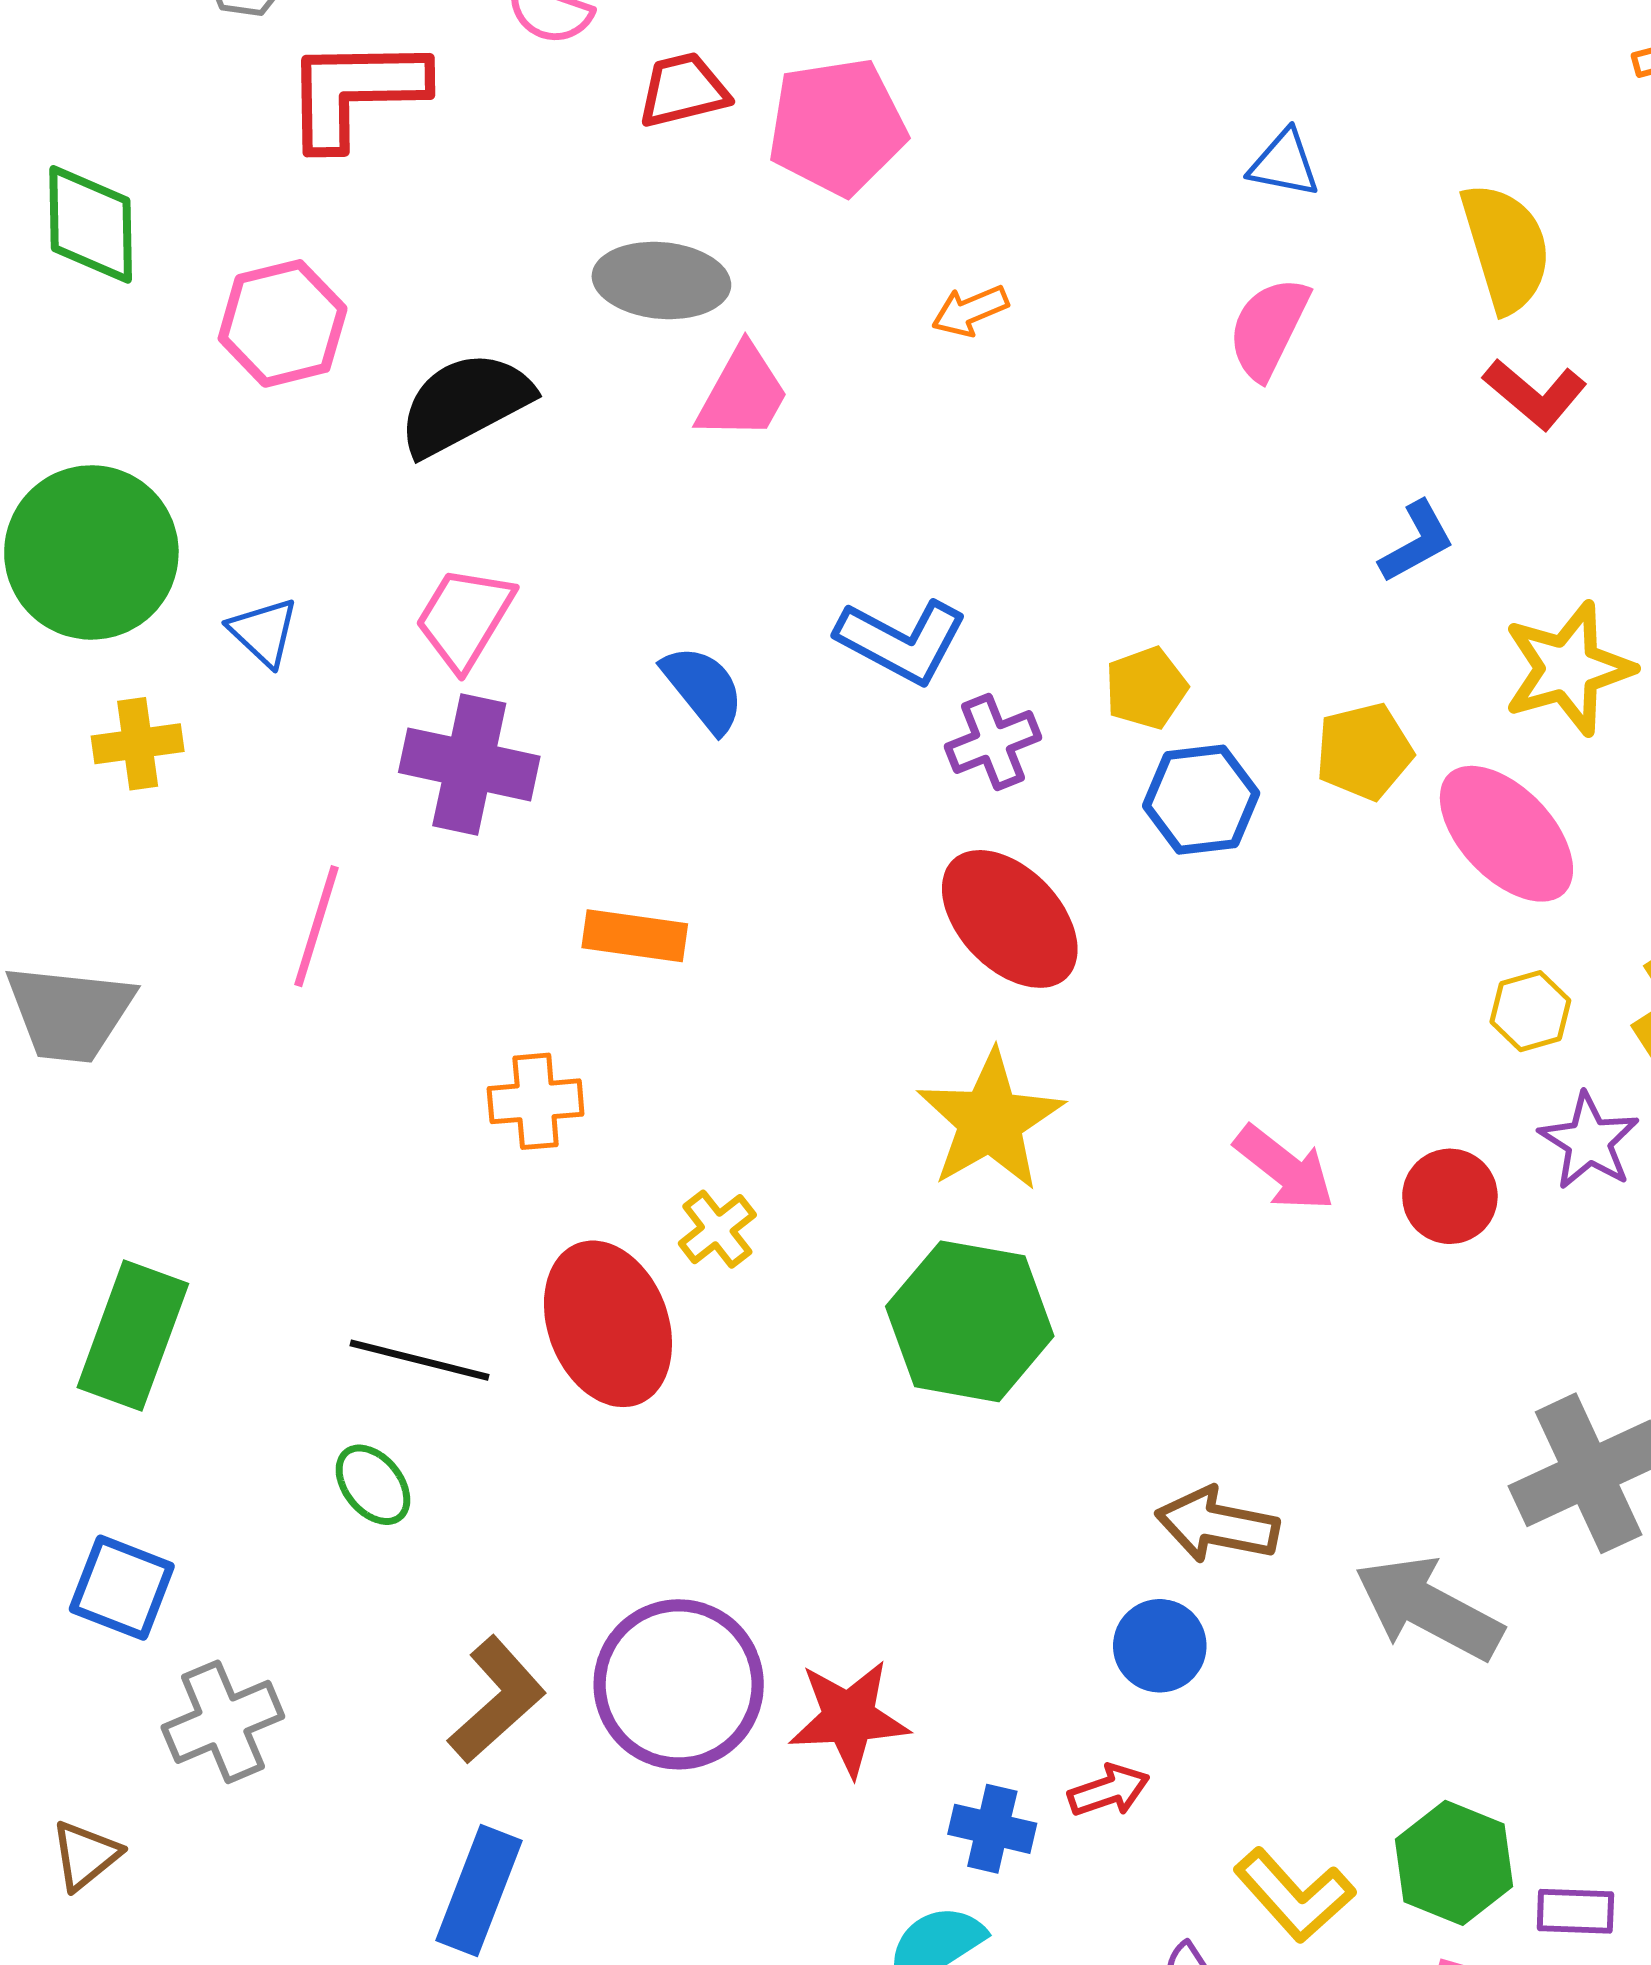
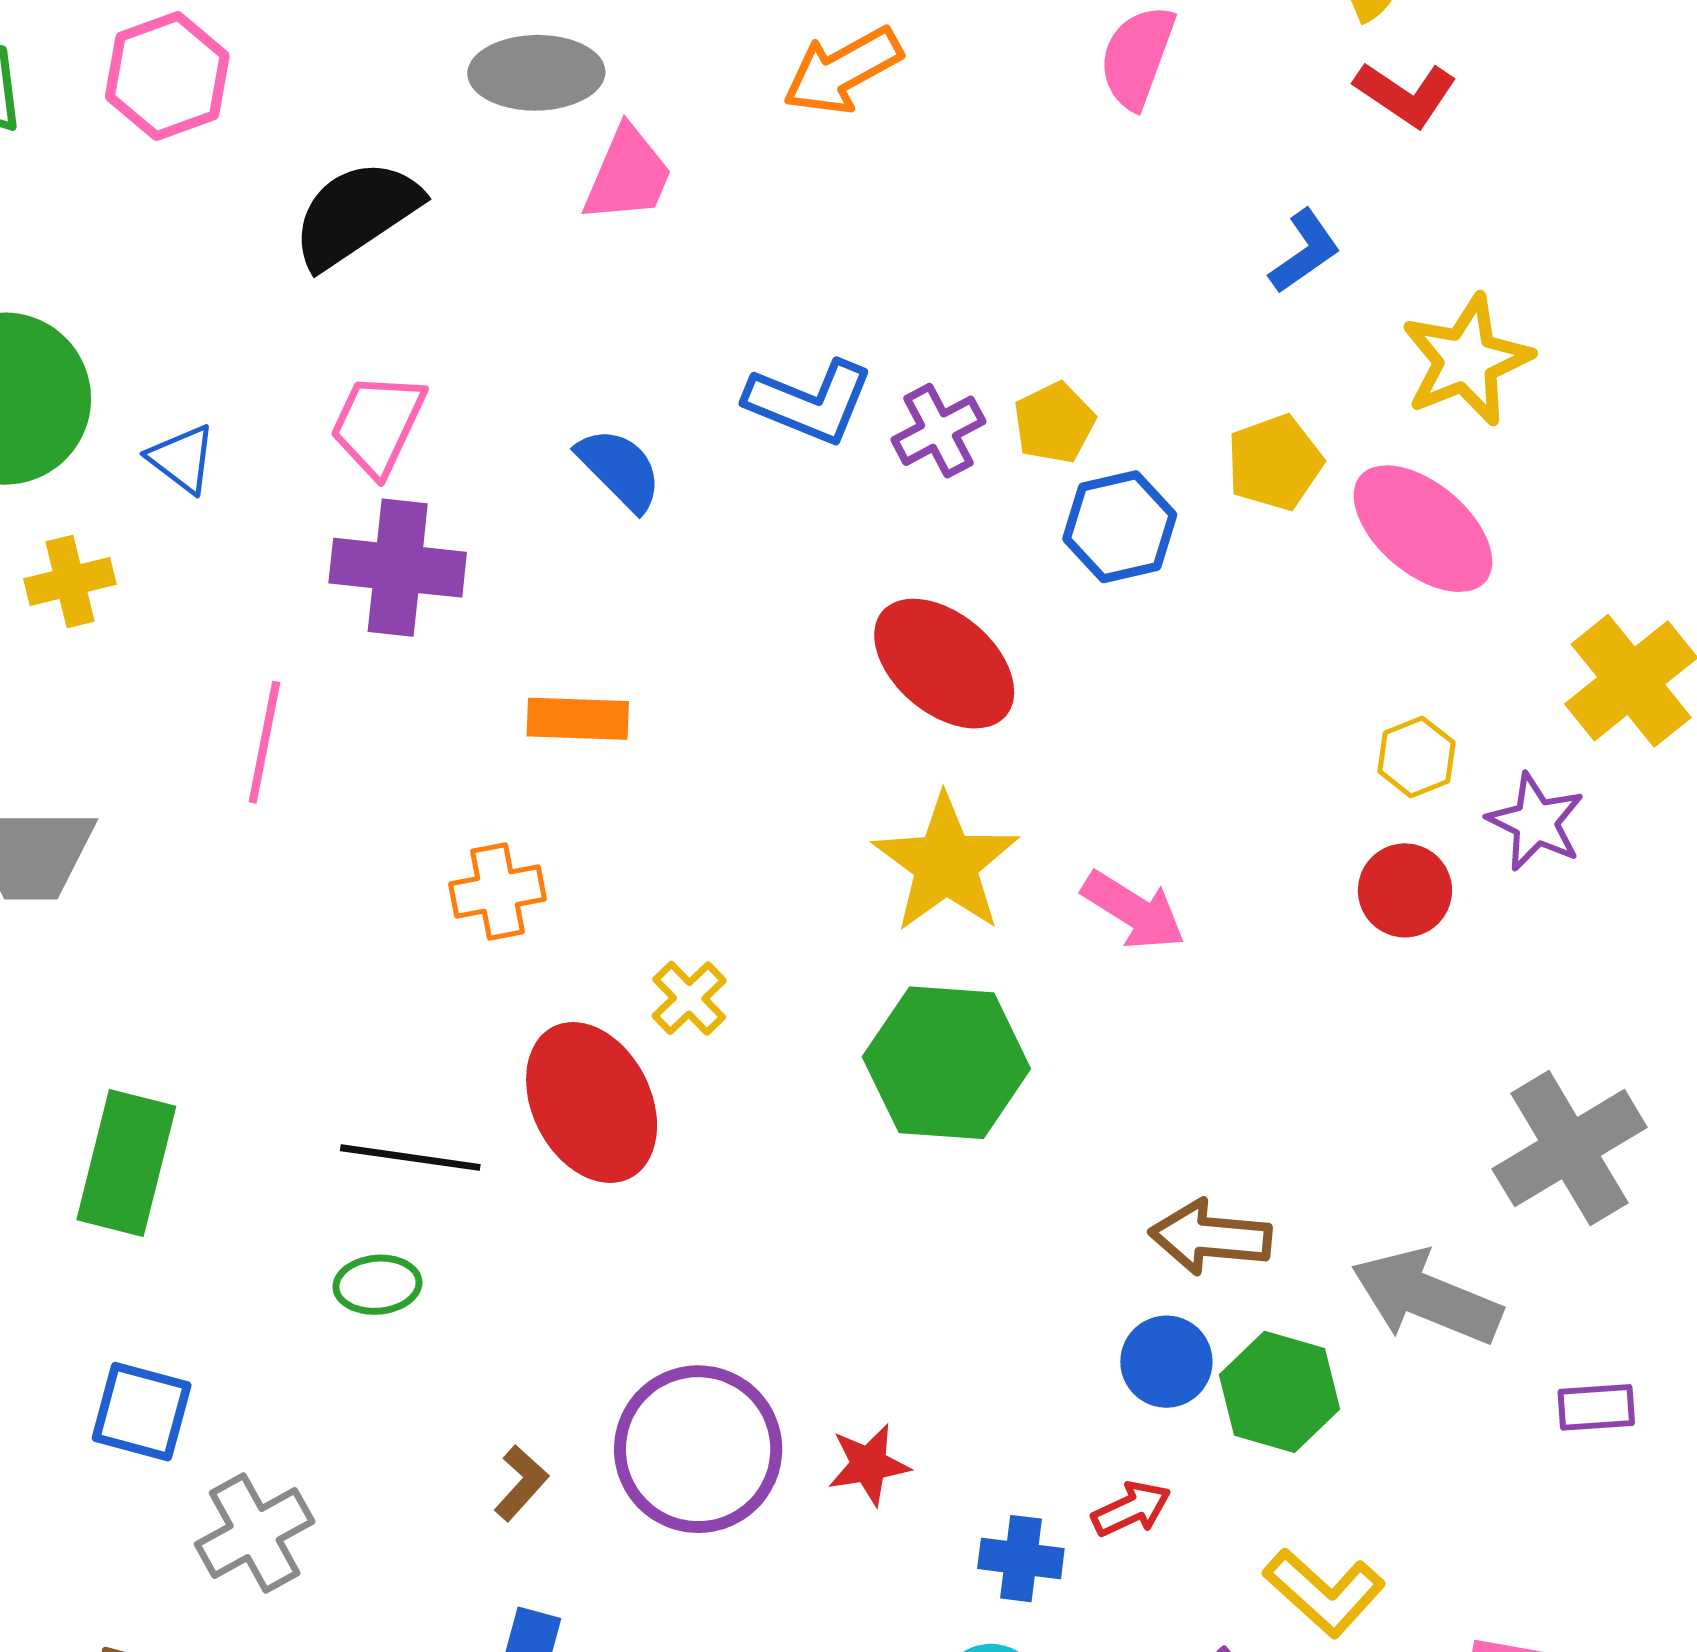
orange arrow: (970, 311) -> (842, 71), size x1.6
pink hexagon: (283, 323) -> (167, 76), moved
purple cross: (993, 742) -> (938, 431), moved
yellow hexagon: (1530, 1011) -> (1417, 757), moved
pink arrow: (1284, 1168) -> (1133, 910), moved
green ellipse: (373, 1485) -> (377, 1285), turned -50
brown L-shape: (497, 1700) -> (521, 1483), size x0.6
red star: (849, 1718) -> (869, 1465), size x0.7
green hexagon: (1454, 1863) -> (1280, 1392), moved
purple rectangle: (1575, 1911) -> (1596, 1407), moved

